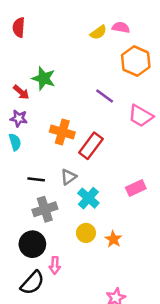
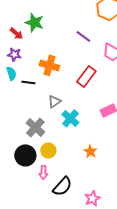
red rectangle: (91, 146) -> (86, 76), moved
black line: (36, 179) -> (28, 82), moved
gray cross: (45, 209) -> (35, 127), turned -30
yellow circle: (86, 233) -> (48, 150), moved
black semicircle: (32, 283) -> (62, 186), moved

